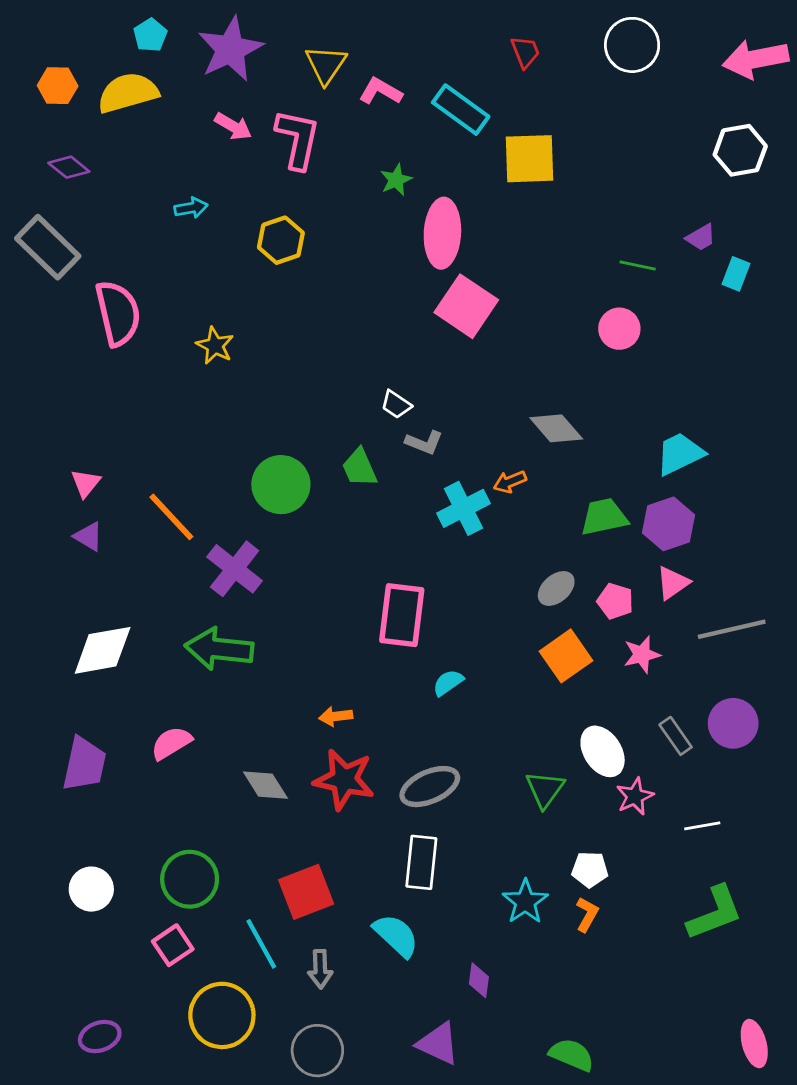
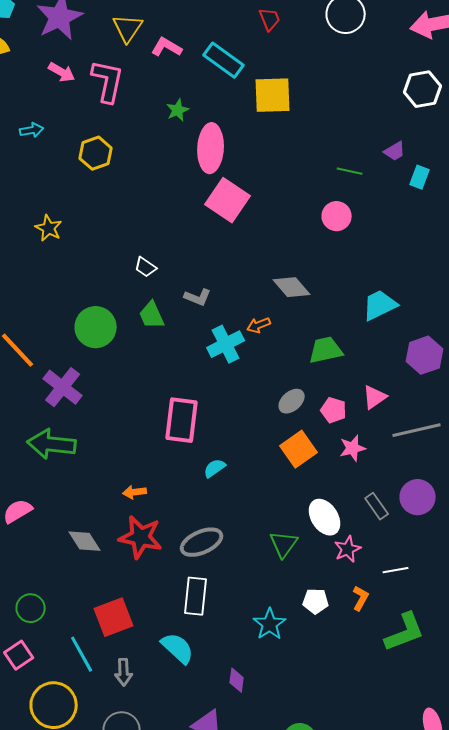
white trapezoid: (396, 404) -> (146, 267), moved
purple hexagon: (669, 524) -> (425, 355), moved
green circle: (190, 879) -> (31, 608), size x0.7
orange L-shape: (587, 914) -> (361, 598), moved

